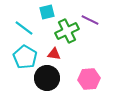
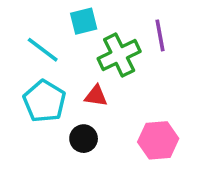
purple line: (90, 20) -> (160, 35), turned 54
black circle: (47, 78) -> (84, 139), size x0.6

